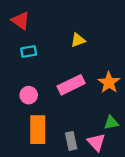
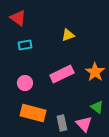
green triangle: (111, 123) -> (97, 107), turned 48
orange rectangle: (38, 130) -> (33, 113), turned -75

